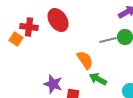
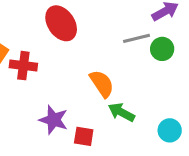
red cross: (29, 27) -> (23, 66), moved
gray line: (108, 40) -> (136, 38), moved

